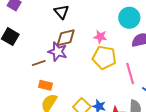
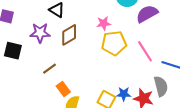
purple star: (58, 52) -> (40, 33), moved
orange rectangle: (46, 85) -> (63, 89), turned 56

